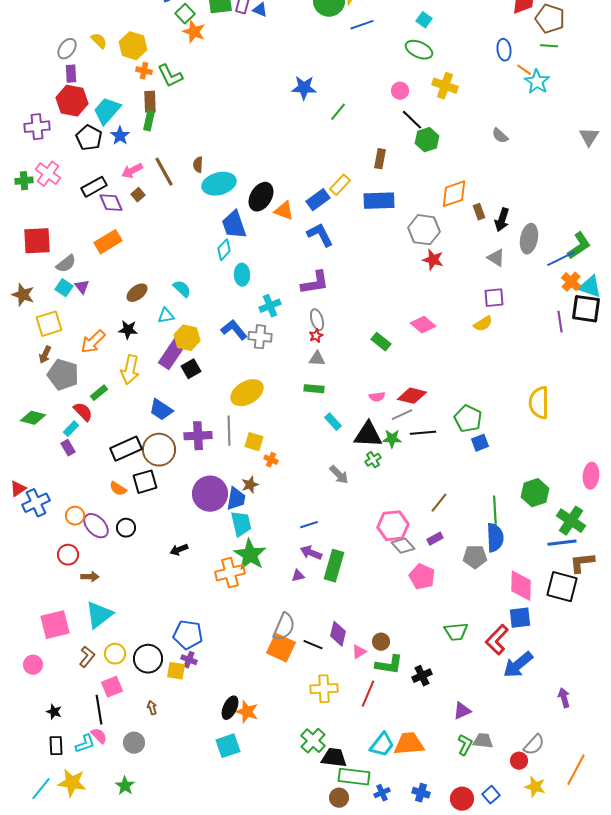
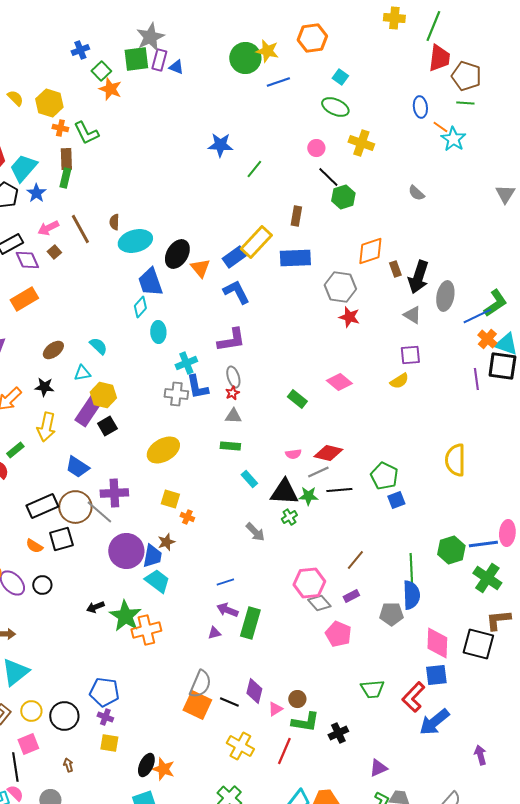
yellow rectangle: (340, 185) -> (256, 242), size x1.5
orange triangle: (284, 211) -> (200, 268), turned 30
black arrow: (502, 220) -> (418, 277), size x1.4
blue L-shape: (234, 330) -> (197, 387), moved, turned -152
gray line: (229, 431) -> (99, 512), moved, turned -48
cyan trapezoid: (241, 524) -> (157, 581), turned -40
blue line: (562, 543) -> (483, 544), moved
green star: (250, 555) -> (125, 616), moved
yellow square: (176, 671) -> (109, 743), moved
yellow cross: (324, 689) -> (240, 746), turned 32

